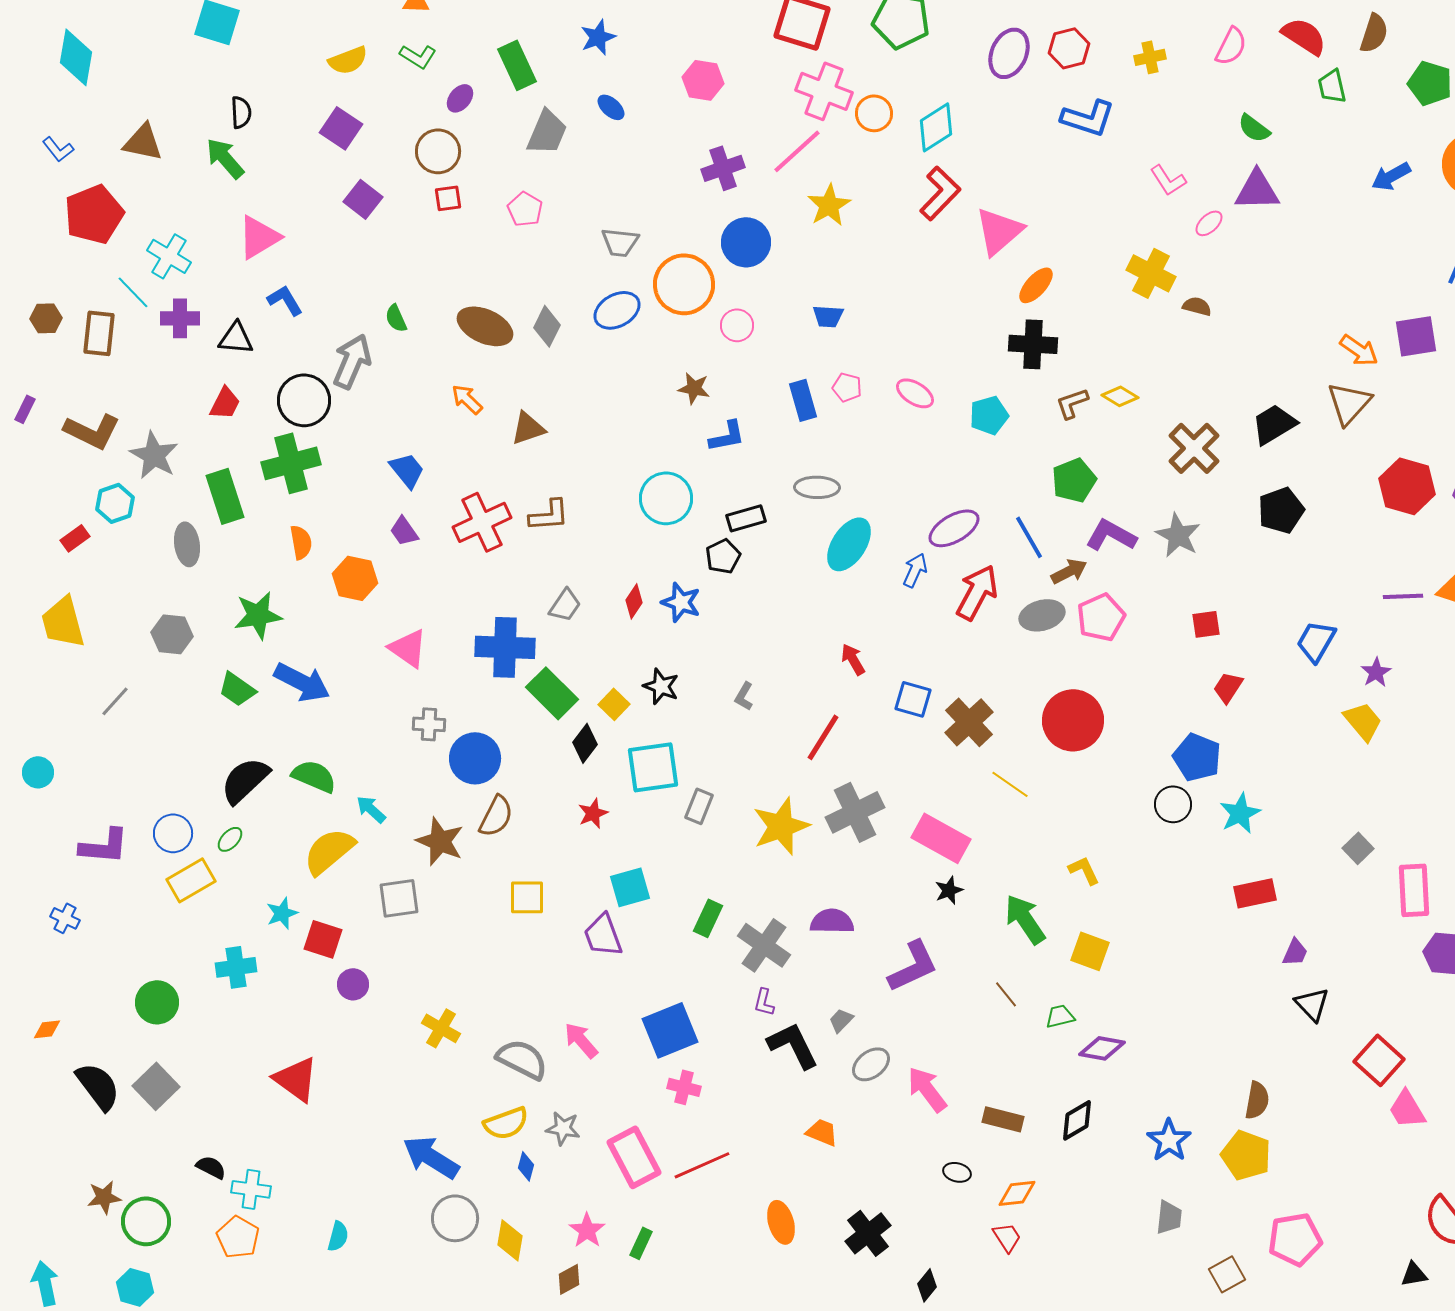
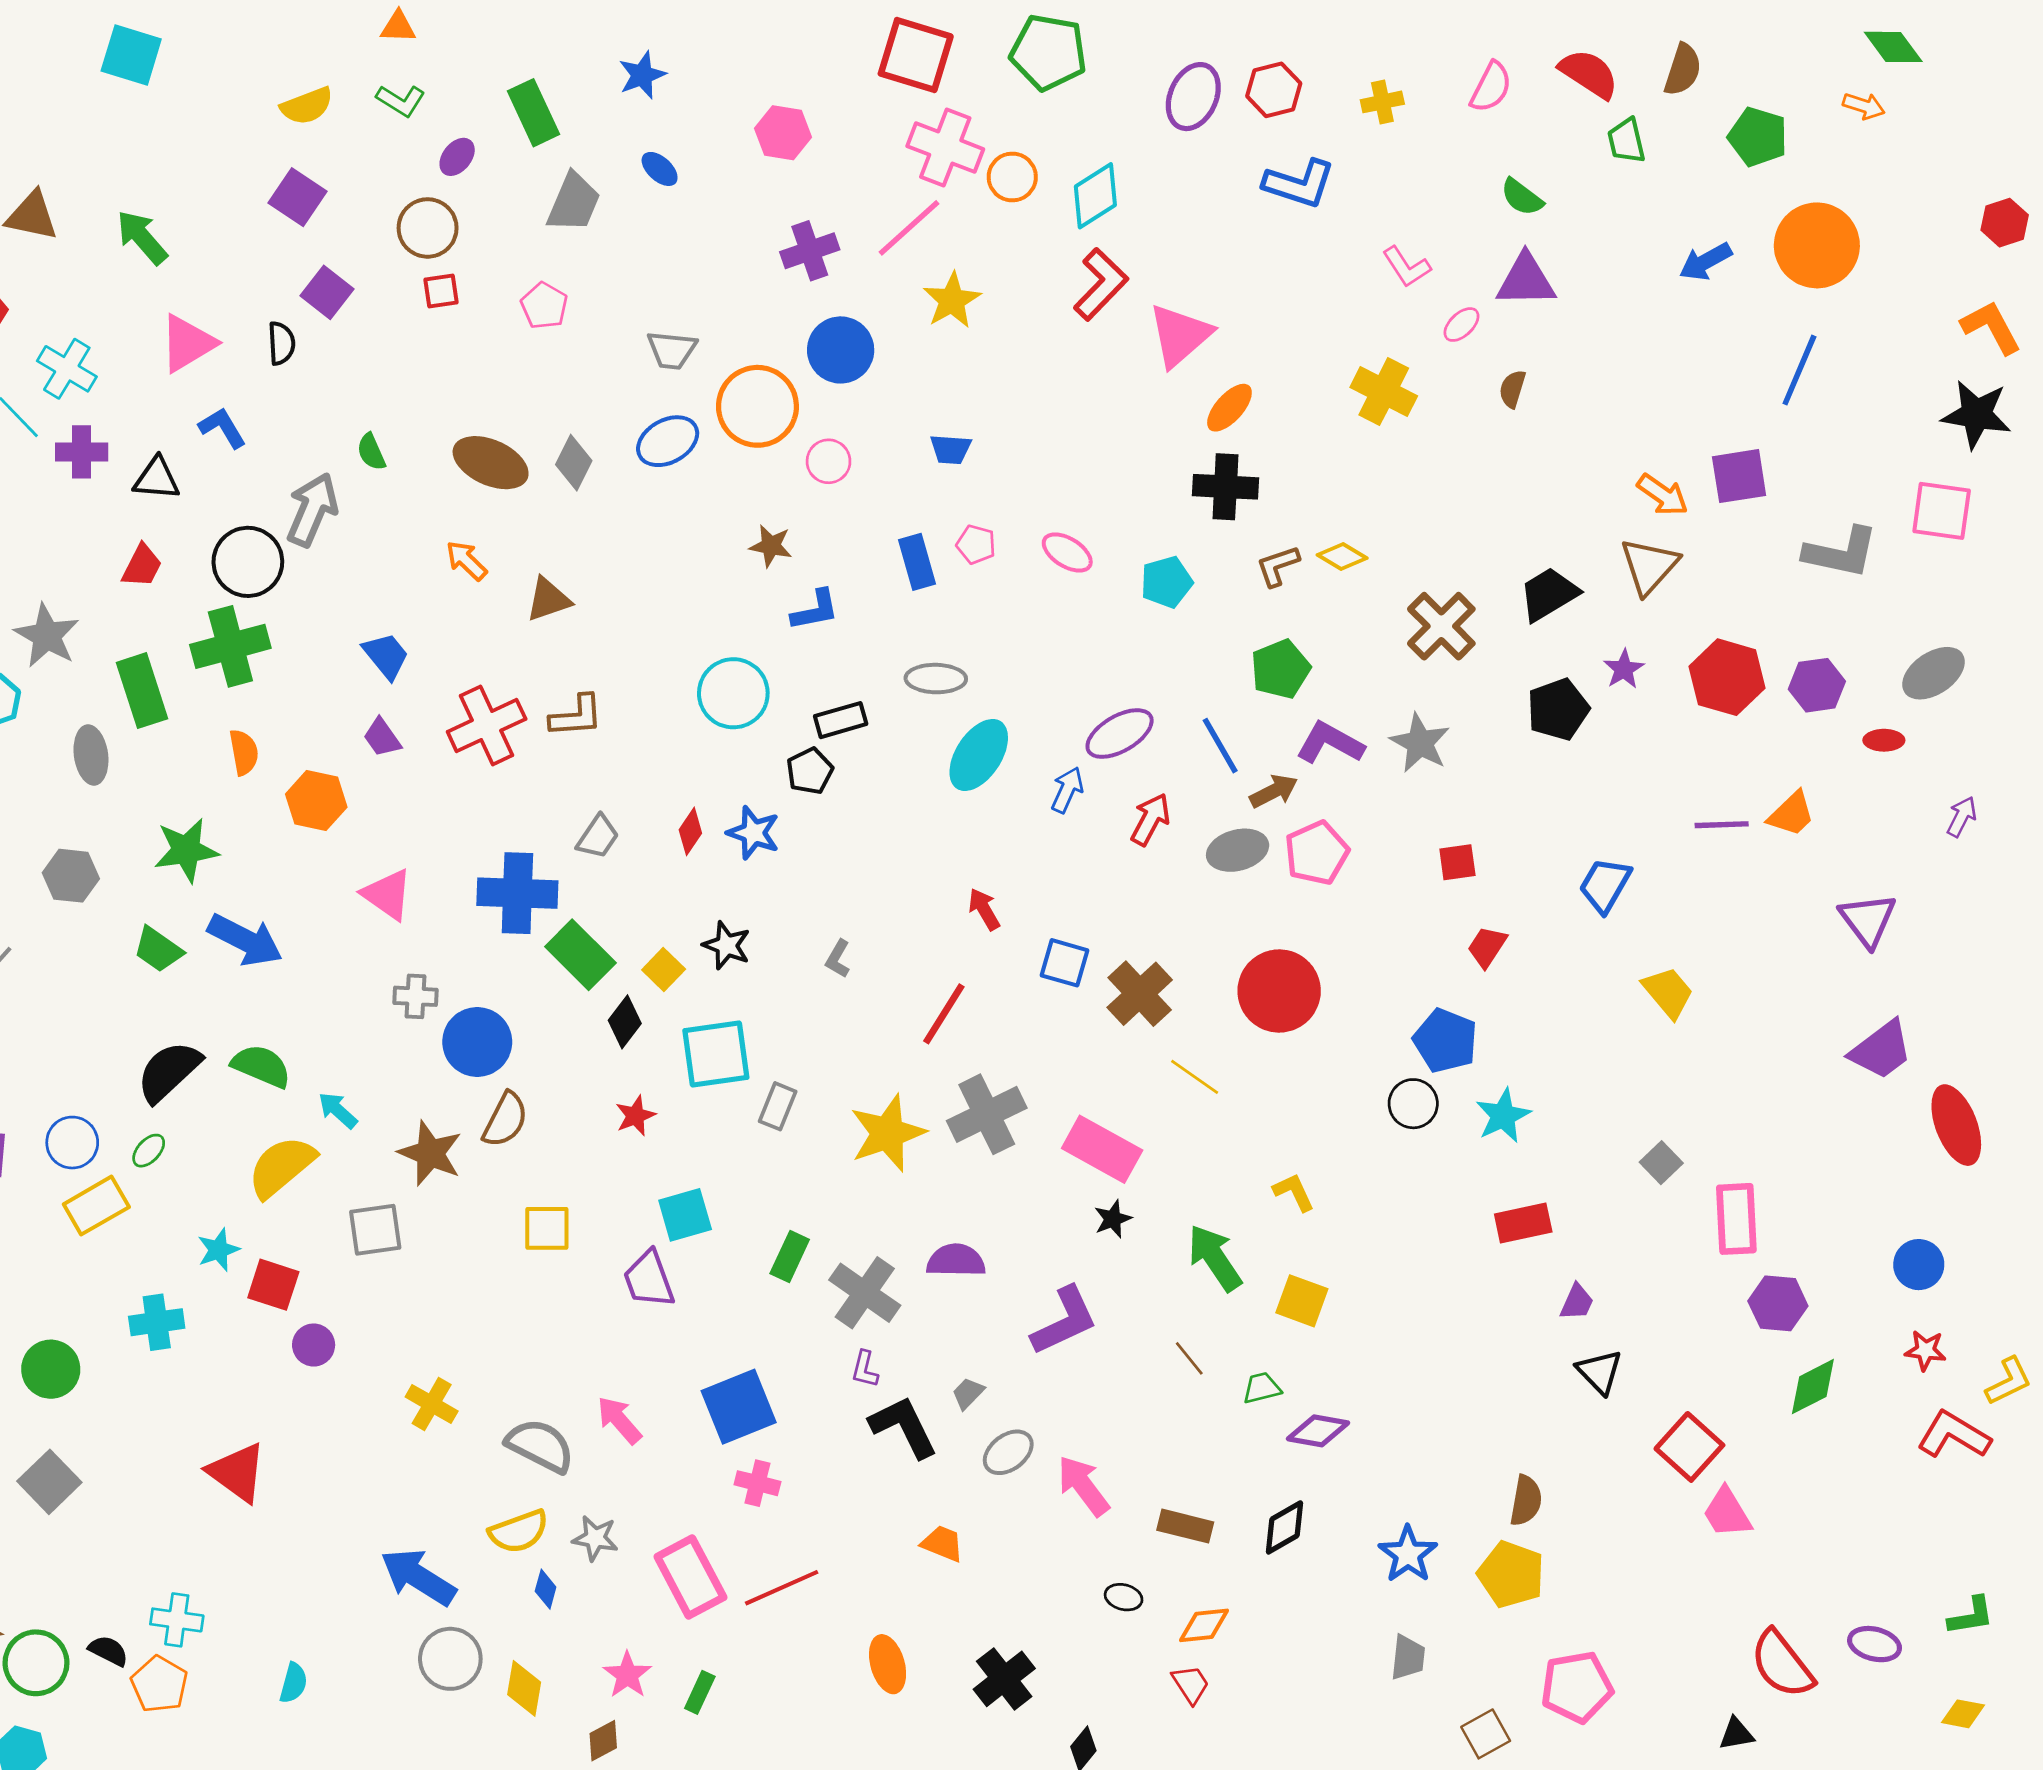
black semicircle: (241, 112) -> (281, 343), moved
brown semicircle: (1197, 306) -> (1512, 389), moved, turned -88
red arrow: (977, 592) -> (1150, 819), size x0.7
purple star: (1376, 672) -> (1624, 669), moved
black semicircle: (211, 1167) -> (108, 1651), moved

